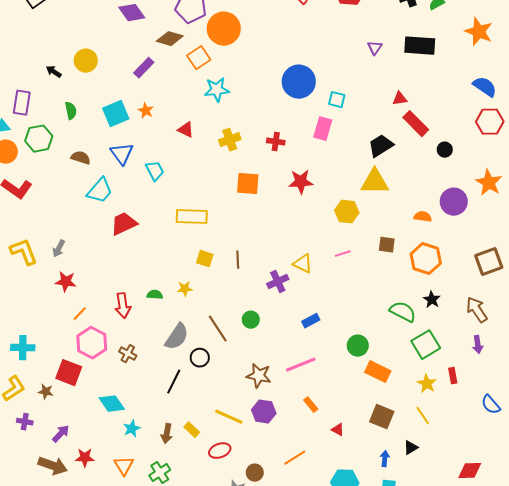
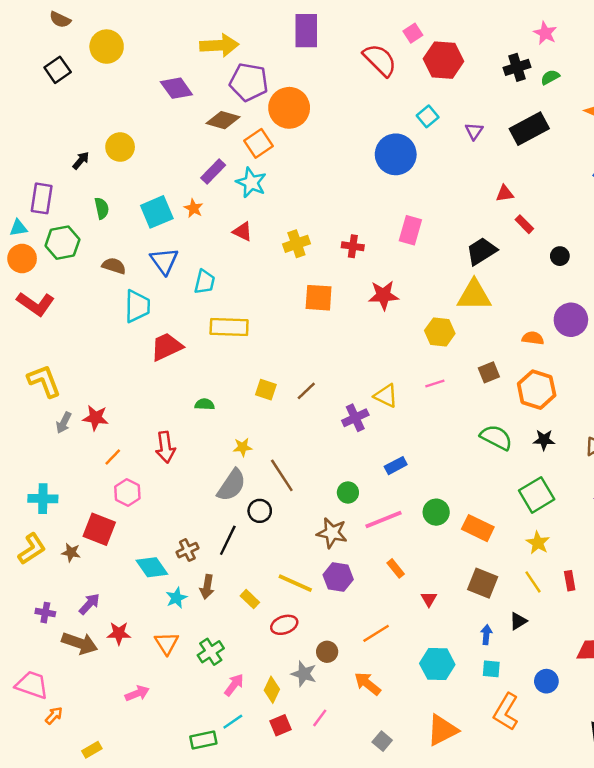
black rectangle: (420, 46) -> (529, 129), turned -32
purple rectangle: (144, 68) -> (213, 172), moved
black arrow: (54, 72) -> (81, 160), turned 98
blue circle: (299, 82) -> (396, 154), moved
cyan star: (217, 90) -> (251, 183), moved, turned 30
cyan square: (337, 100) -> (428, 116), moved, turned 36
red rectangle: (416, 124) -> (524, 224), size x0.6
cyan trapezoid: (155, 171) -> (205, 282), turned 40
cyan trapezoid: (100, 191) -> (137, 306), turned -40
yellow rectangle: (192, 217) -> (229, 327), moved
brown square: (387, 245) -> (489, 372), turned -30
gray arrow: (59, 249) -> (64, 423), moved
brown line: (238, 260) -> (306, 391), turned 48
yellow star: (185, 289) -> (243, 447), moved
green semicircle: (155, 295) -> (205, 404), moved
black star: (432, 300) -> (544, 440), turned -30
green semicircle: (403, 312) -> (496, 437), moved
green circle: (251, 320) -> (348, 492), moved
pink hexagon: (92, 343) -> (127, 492), size x0.7
green circle: (358, 346) -> (436, 512), moved
brown cross: (128, 354) -> (187, 550), moved, turned 36
red rectangle: (453, 376) -> (570, 581), moved
purple cross: (25, 422) -> (45, 613), moved
red triangle: (338, 430) -> (429, 599), turned 32
brown arrow: (167, 434) -> (207, 587), moved

